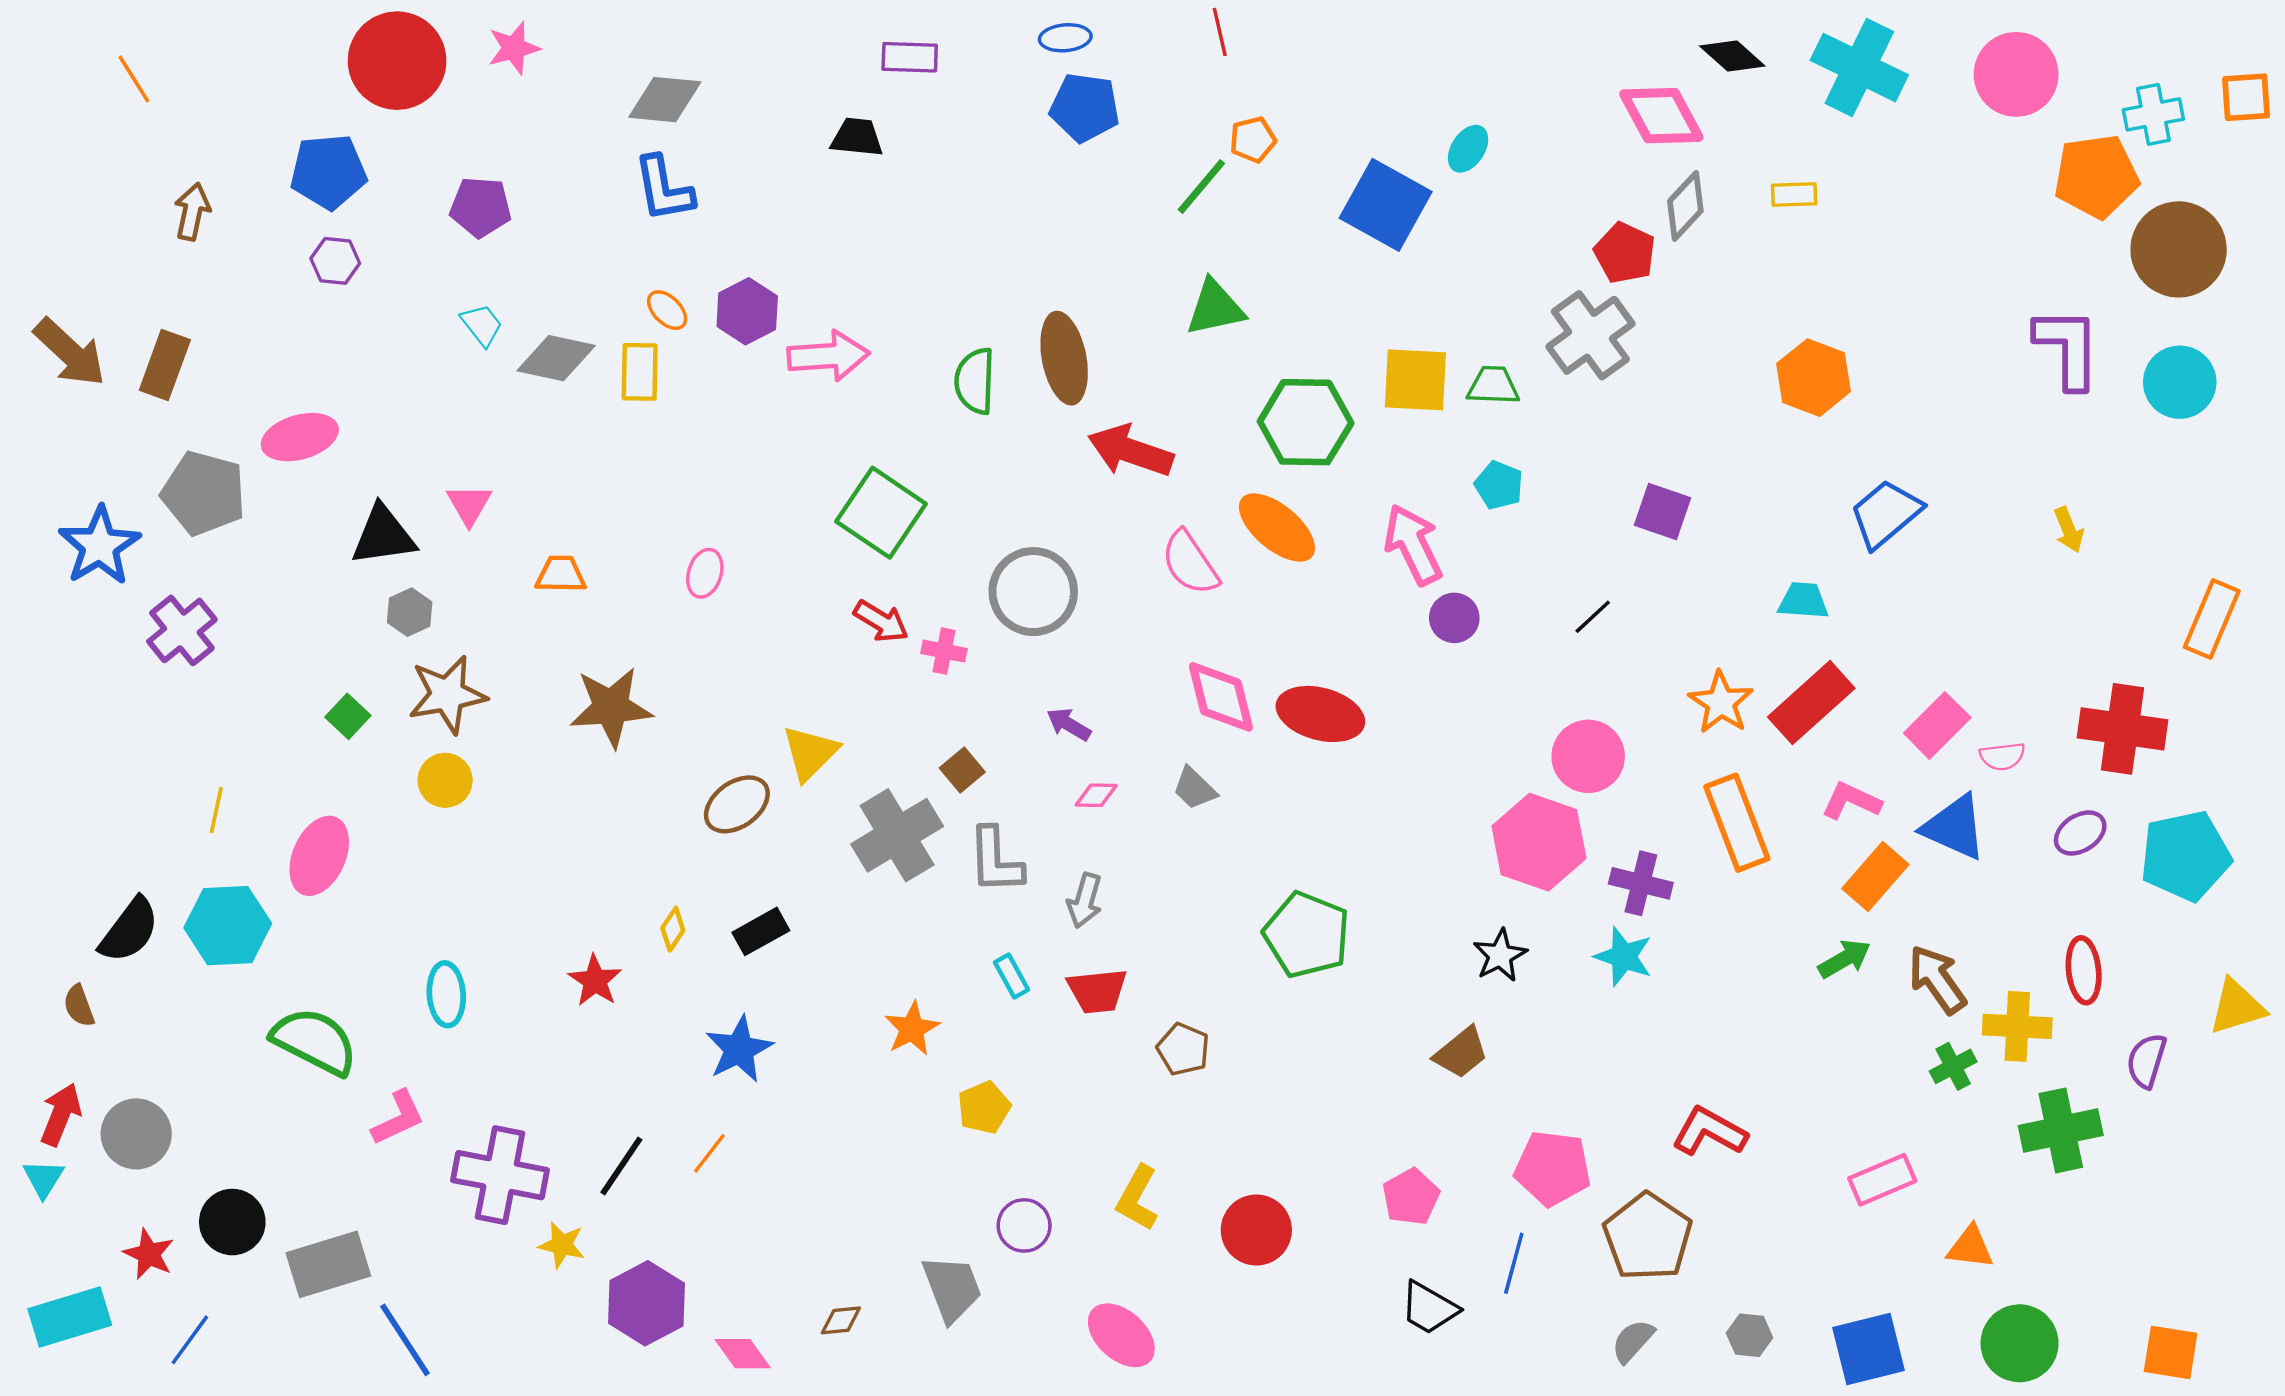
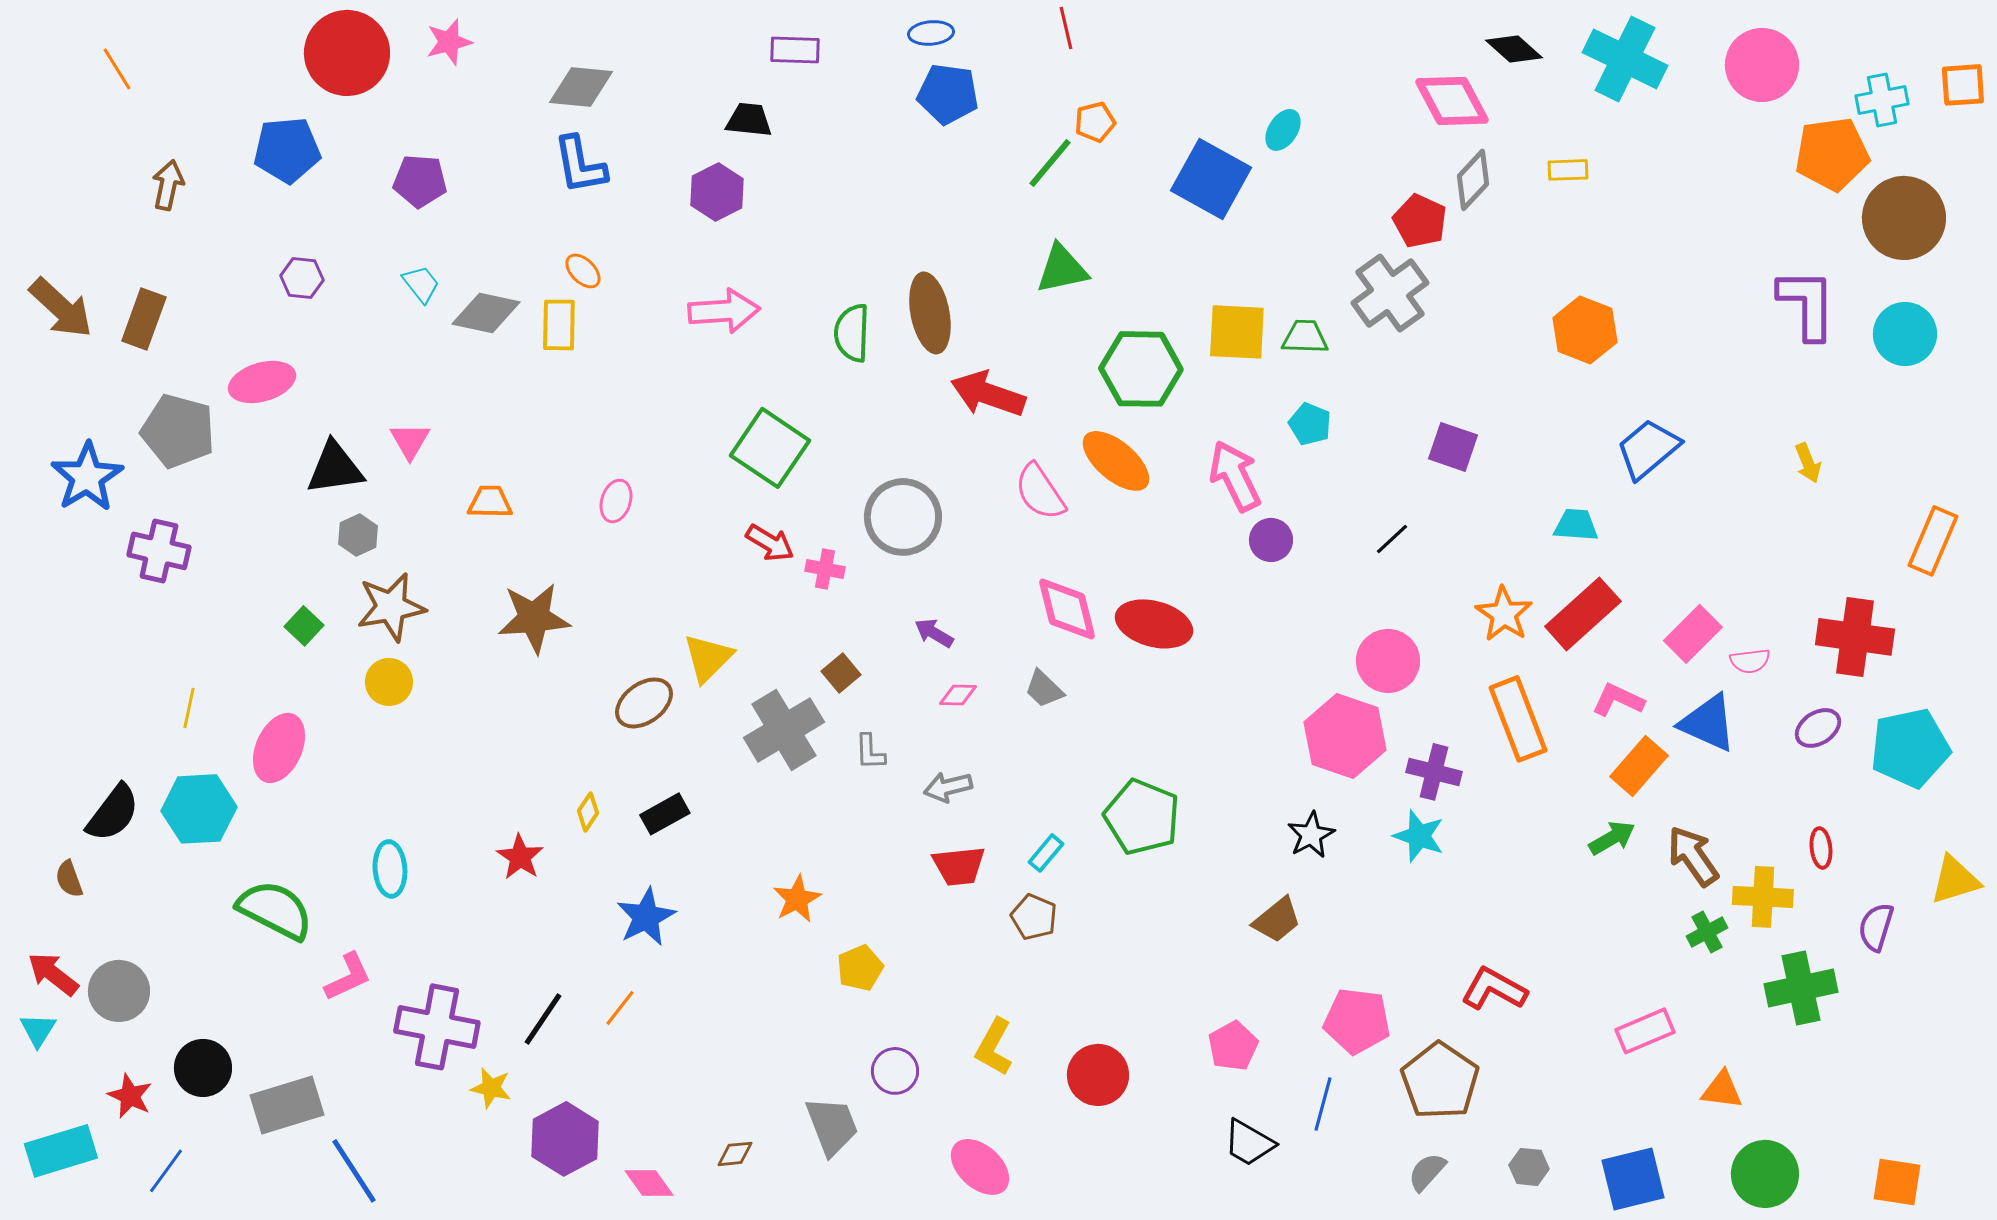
purple hexagon: (335, 261) -> (302, 278), moved
purple hexagon: (747, 311) -> (717, 192), moved
purple cross: (182, 630) -> (159, 551), turned -38
gray L-shape: (995, 860) -> (870, 752), size x0.6
gray arrow: (1085, 900) -> (948, 787), turned 60
red ellipse: (2084, 970) -> (1821, 848), size x0.7
cyan rectangle: (1011, 976) -> (1046, 853), moved, turned 69
red arrow: (61, 1114) -> (53, 974), turned -74

